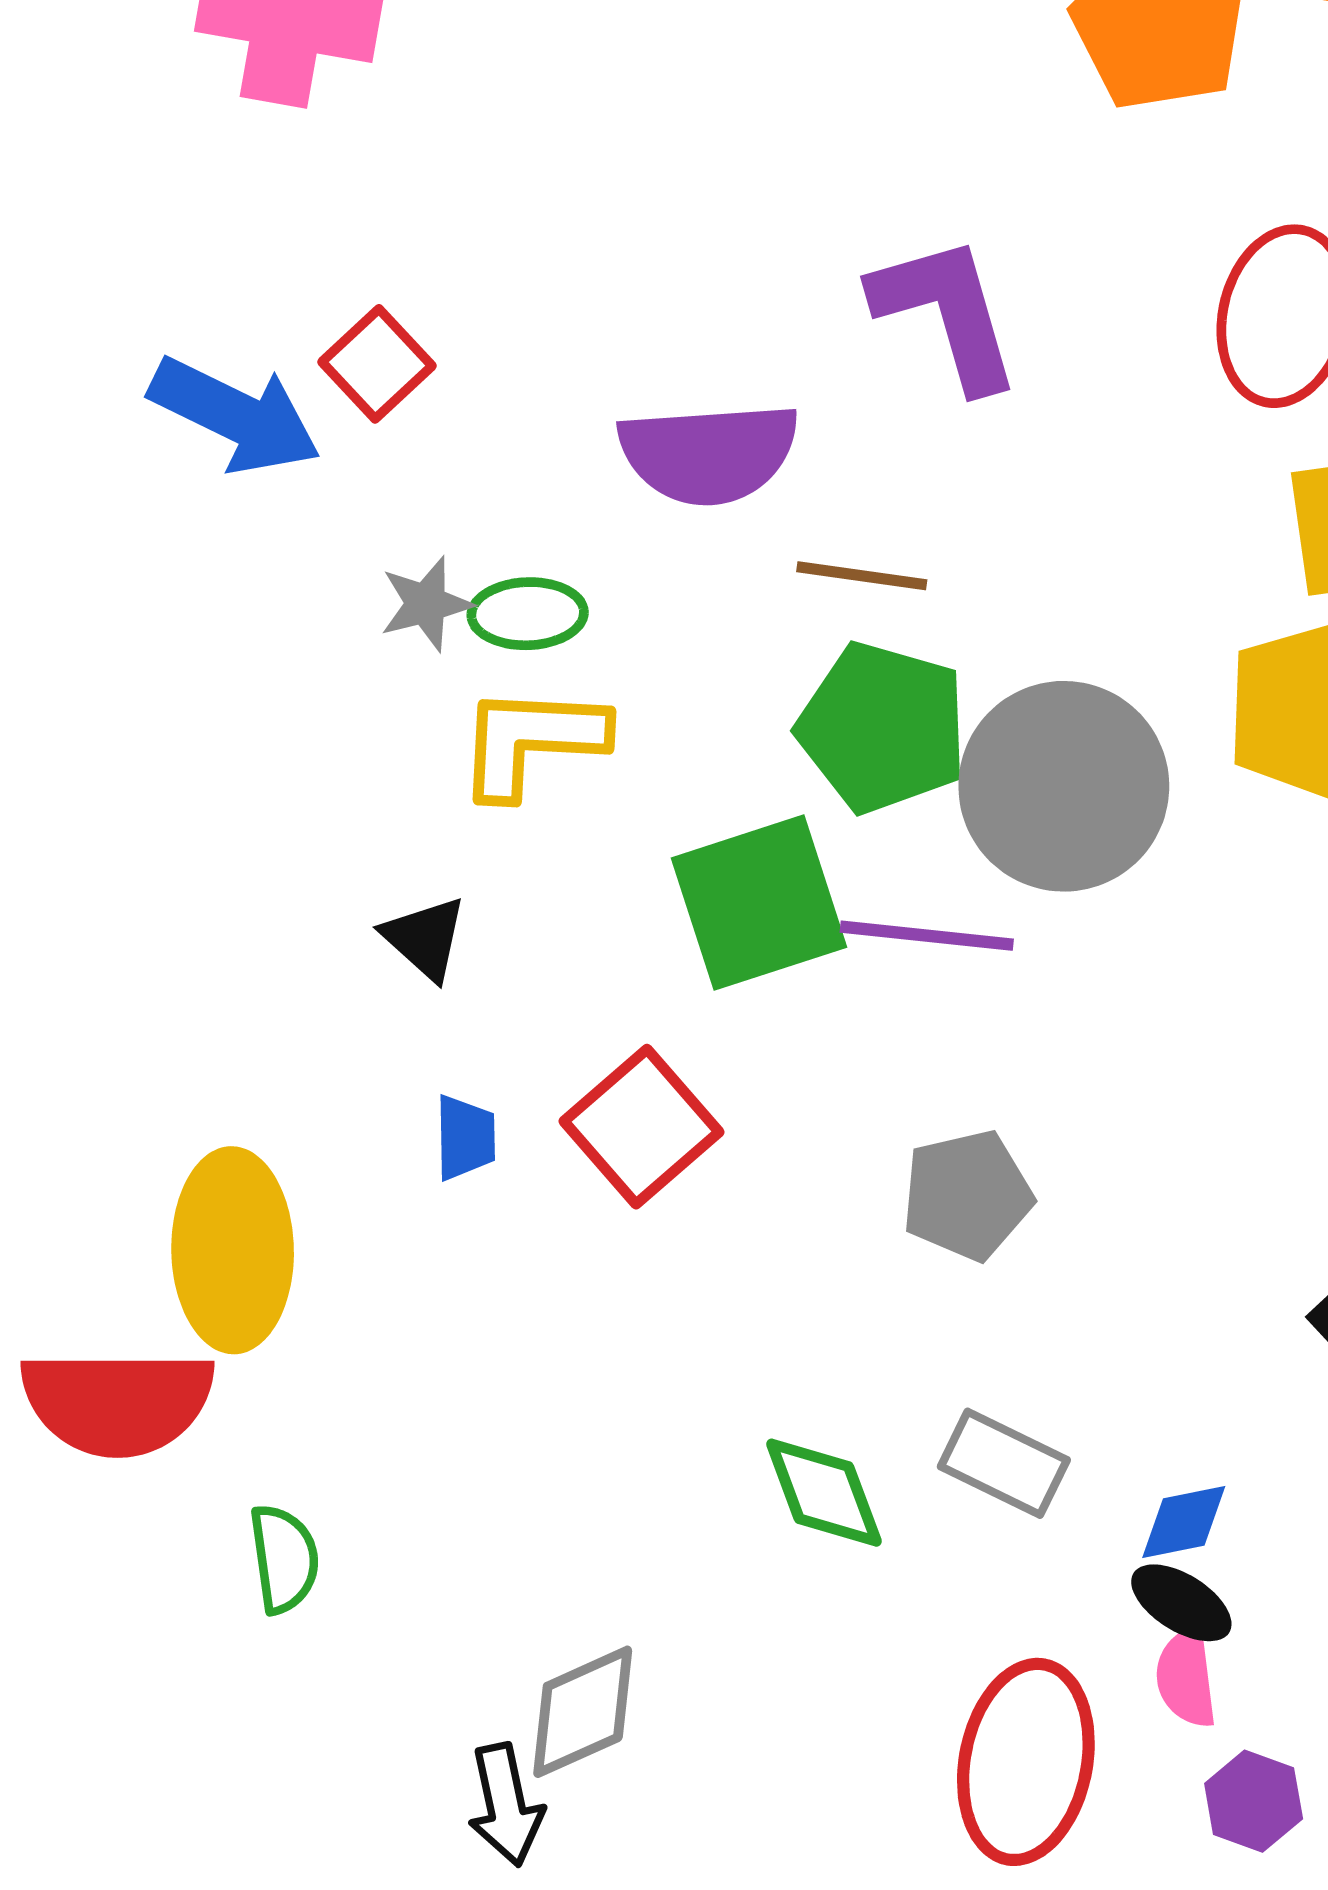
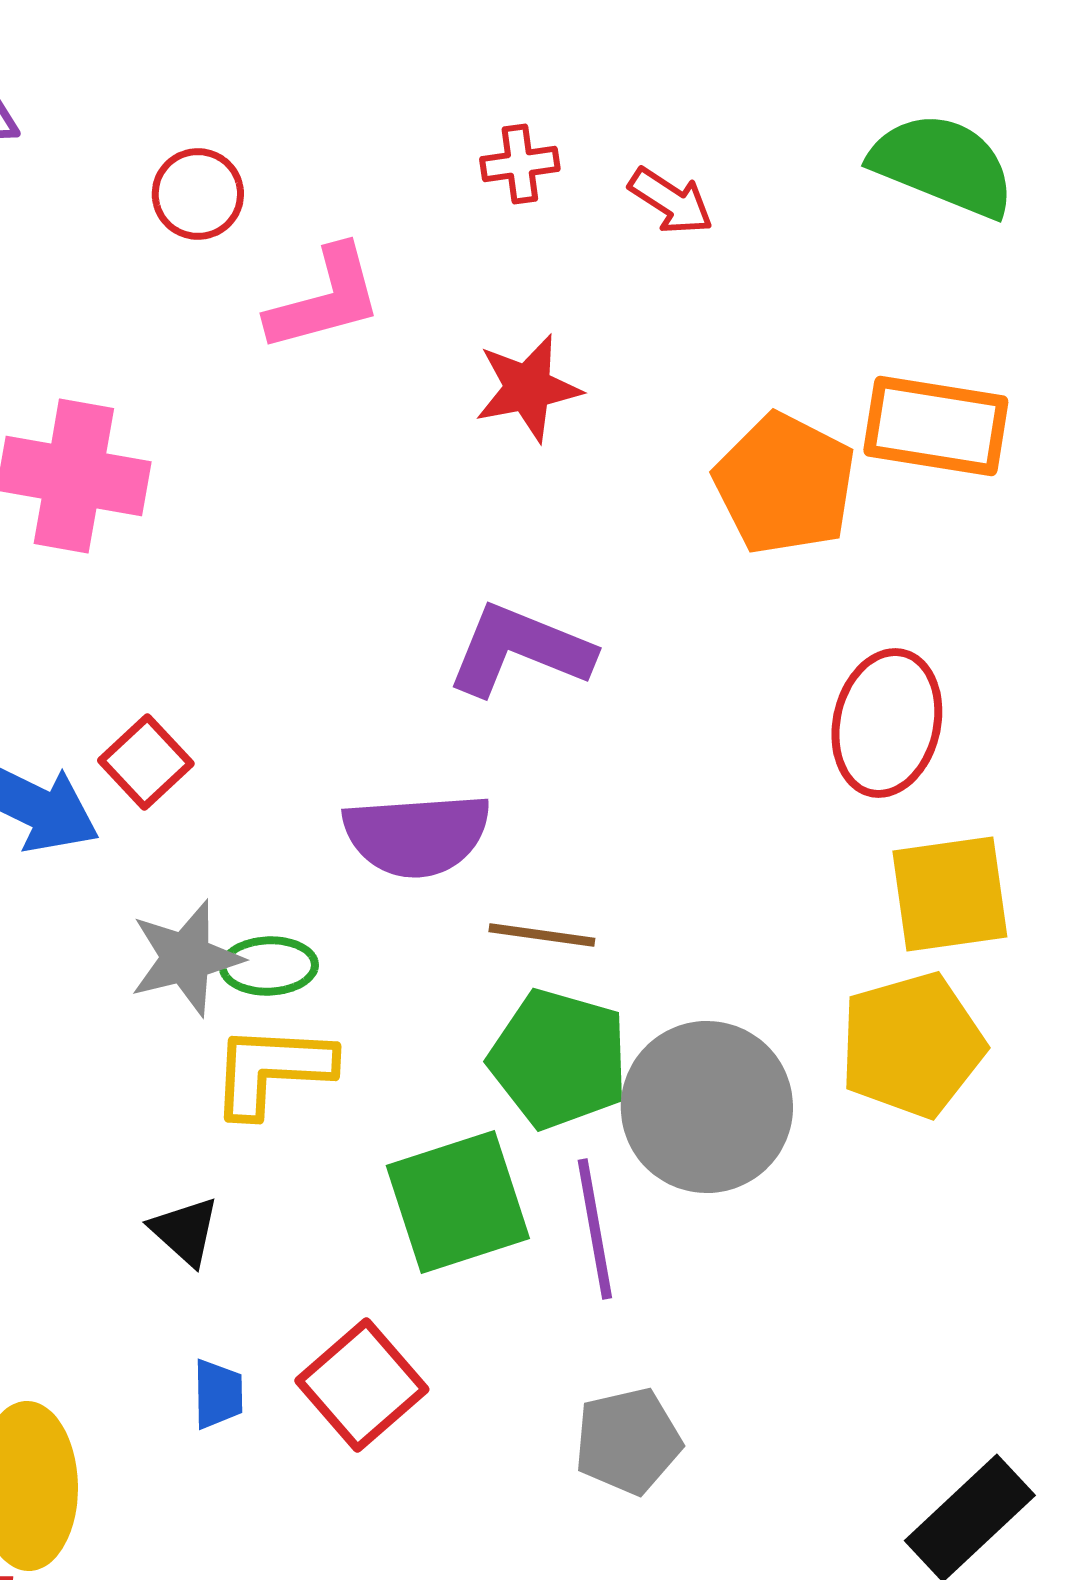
purple L-shape: (946, 313) -> (520, 650), moved, turned -52
gray star: (426, 604) -> (186, 958), size x1.5
purple line: (927, 936) -> (595, 1229), turned 74

